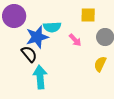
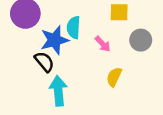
cyan semicircle: (52, 27) -> (74, 27), turned 96
yellow semicircle: (100, 64) -> (114, 77), moved

